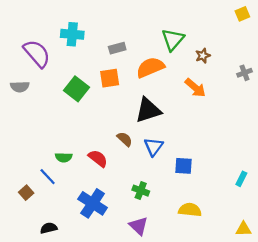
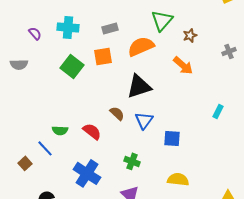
cyan cross: (72, 34) -> (68, 27), moved
purple semicircle: (37, 54) -> (35, 33), size x0.5
cyan rectangle: (241, 179) -> (218, 111), moved

